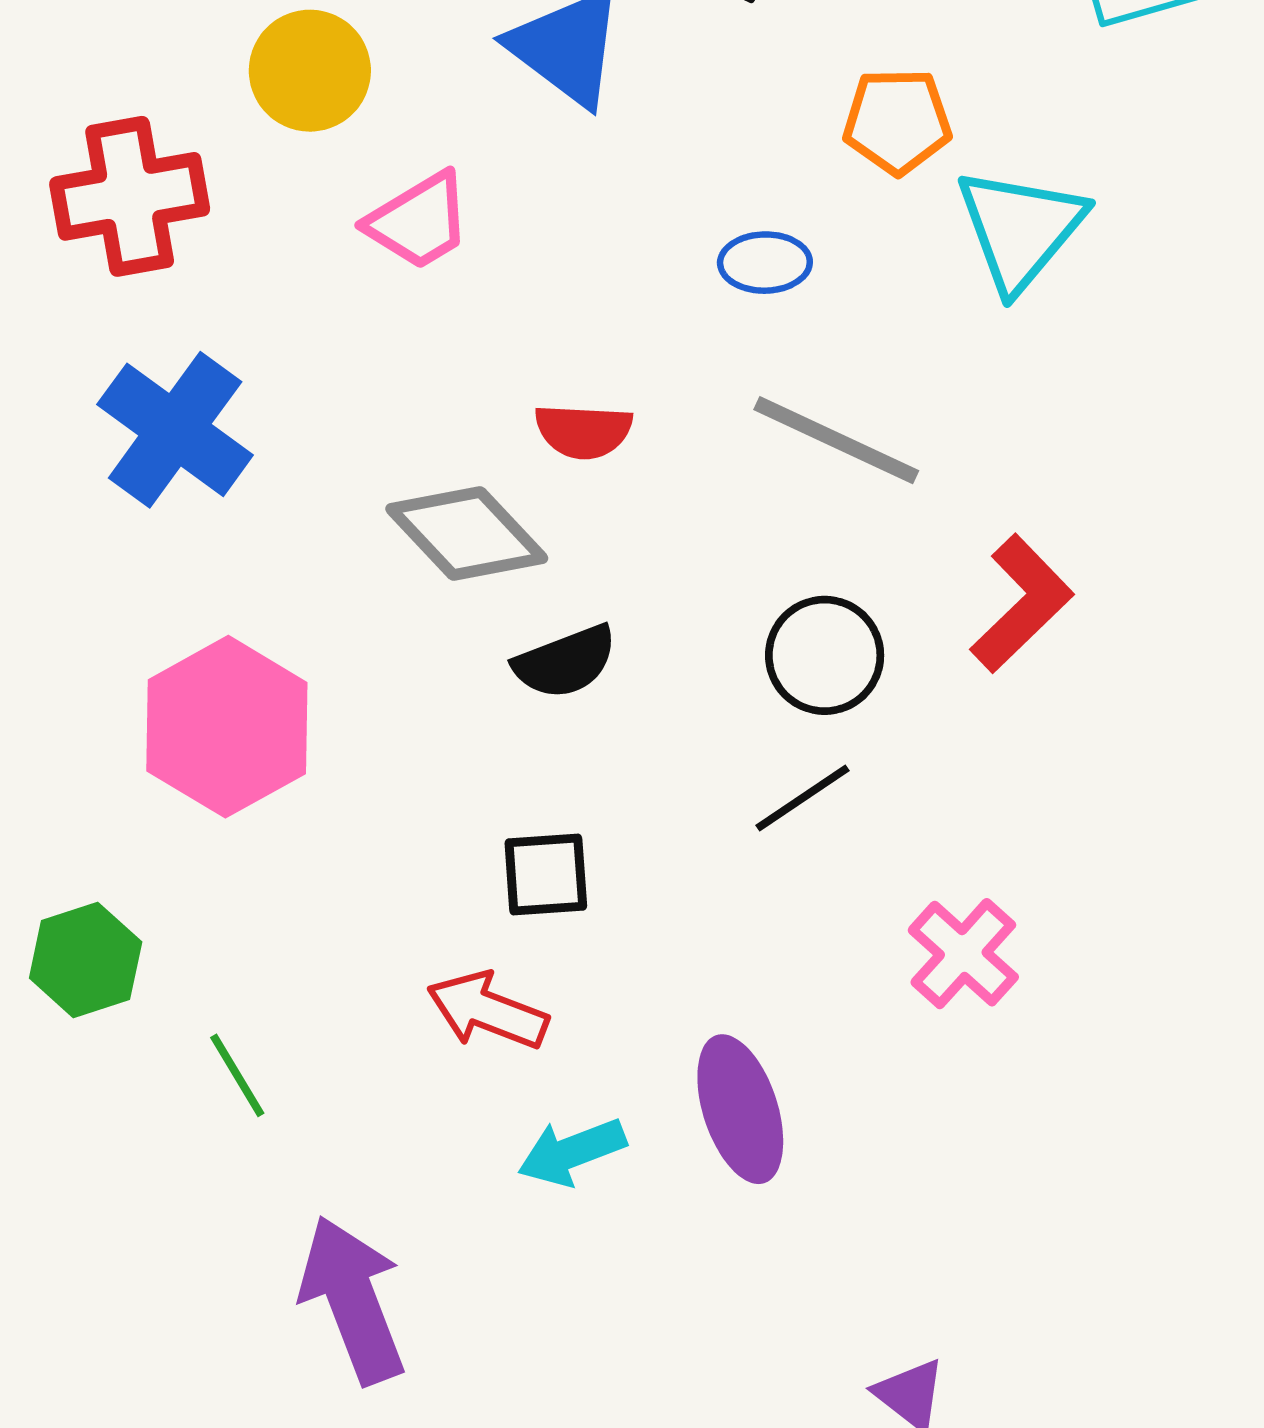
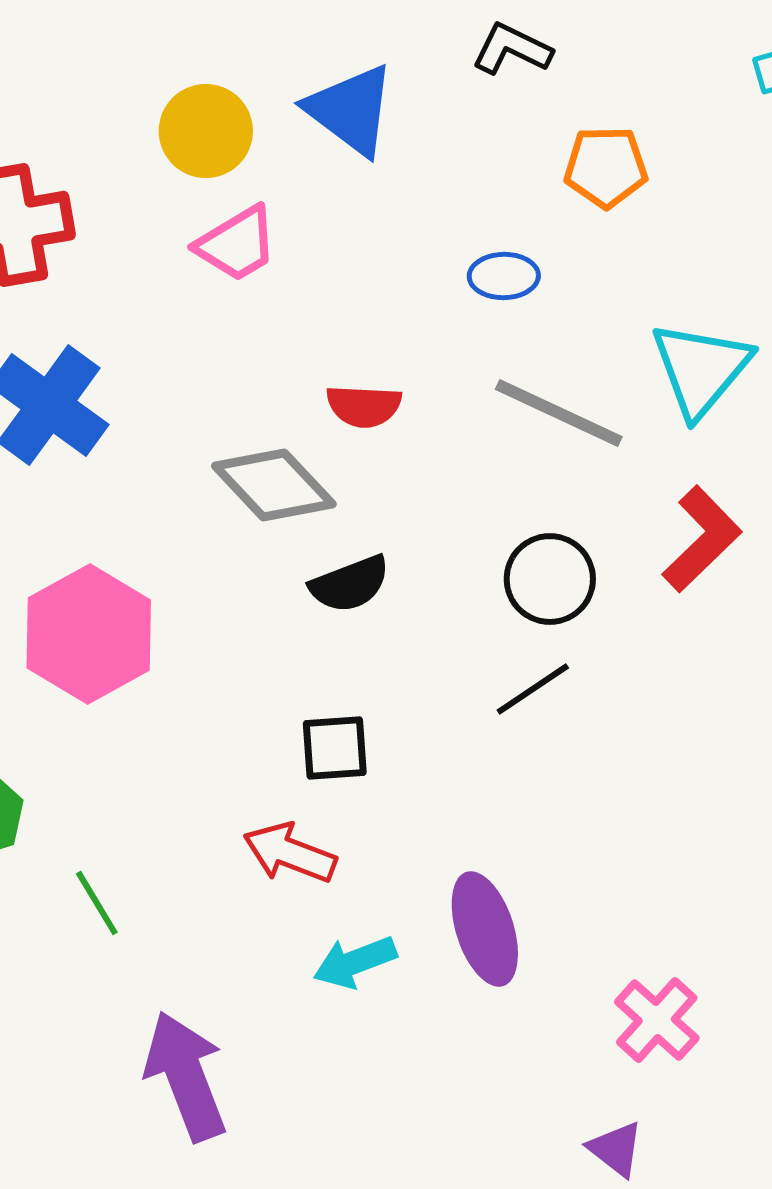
yellow circle: (310, 71) -> (206, 131), moved
cyan triangle: (1020, 229) -> (701, 369), moved
pink cross: (963, 954) -> (657, 1020), moved

